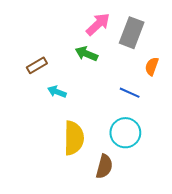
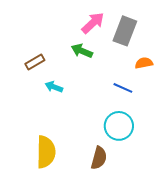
orange semicircle: (152, 66) -> (144, 63), turned 60
yellow semicircle: (74, 138) -> (46, 152), moved

